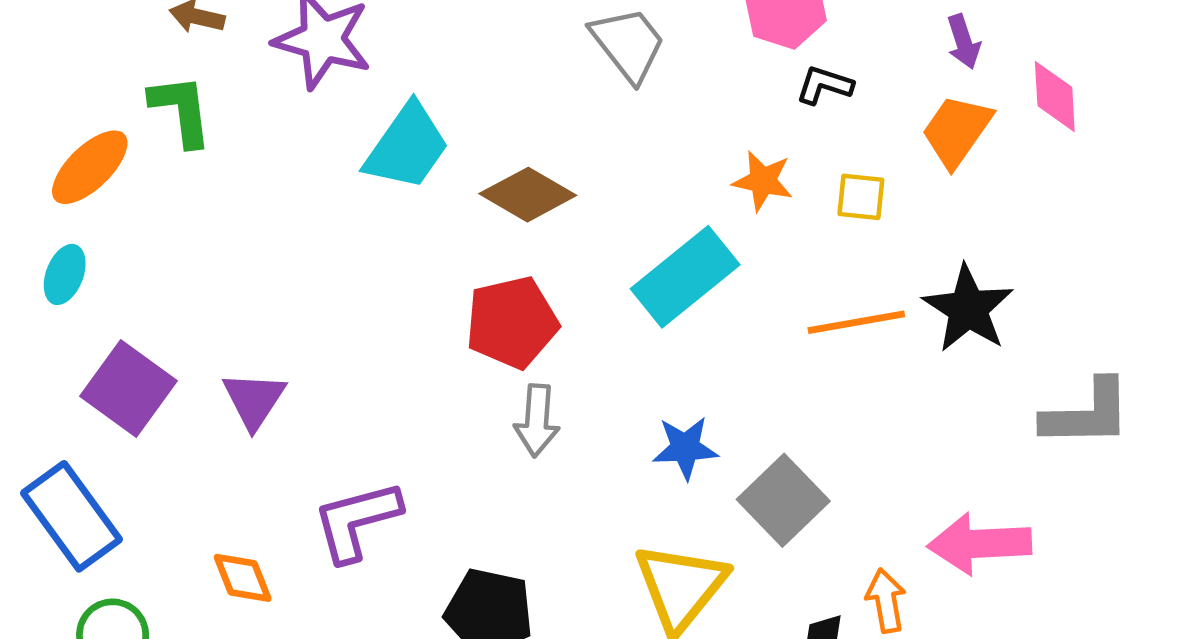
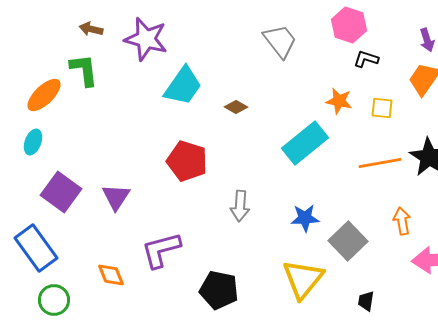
brown diamond: (528, 195) -> (236, 107), size x0.6
red pentagon: (512, 322) -> (187, 161), moved, turned 30
orange arrow: (886, 601) -> (402, 221), moved

